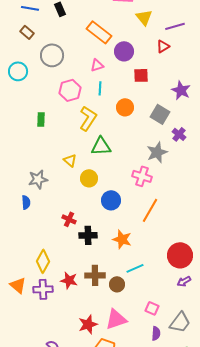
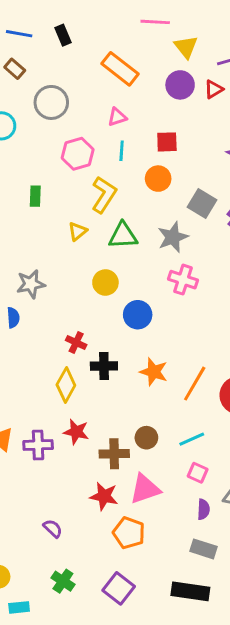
purple circle: (124, 51) -> (180, 85), moved
red square: (141, 75) -> (167, 142), moved
gray square: (160, 114) -> (202, 203), moved
gray star: (157, 152) -> (173, 237), moved
yellow triangle: (70, 160) -> (78, 231), moved, turned 40
orange line: (150, 210) -> (195, 384), moved
yellow diamond: (43, 261) -> (66, 385), moved
cyan line: (135, 268) -> (192, 439), moved
brown cross: (95, 275) -> (114, 454), moved
red star: (88, 324) -> (104, 496), turned 30

